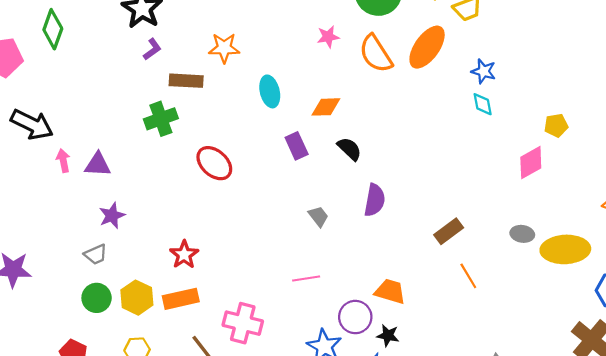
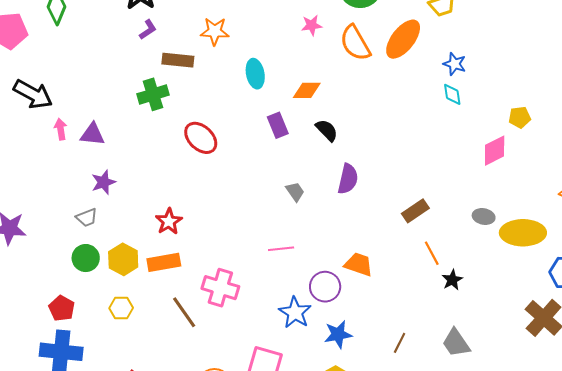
black star: (388, 335) -> (452, 280), moved, turned 30

